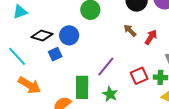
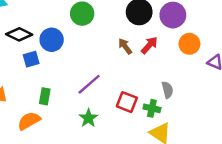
red arrow: (151, 37) -> (149, 45), moved
red square: (139, 76) -> (127, 102), turned 36
green rectangle: (82, 87) -> (45, 96), moved, size x0.6

